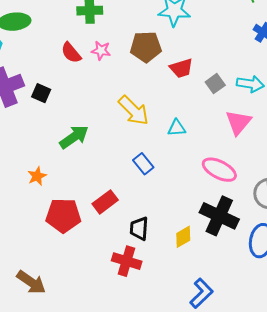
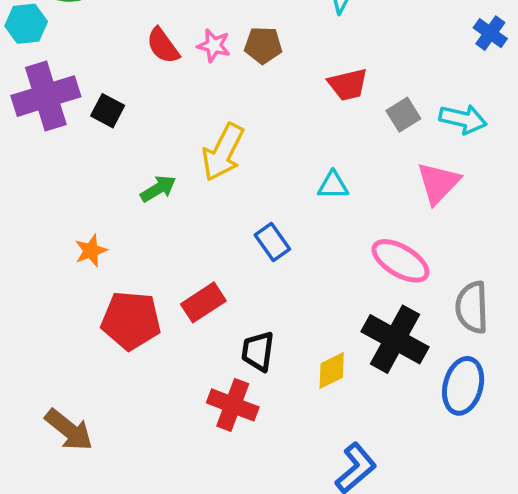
brown pentagon: (146, 47) -> (263, 45), moved, size x0.7
yellow arrow: (134, 110) -> (223, 152), moved, turned 68
green arrow: (74, 137) -> (158, 189), size x0.7

